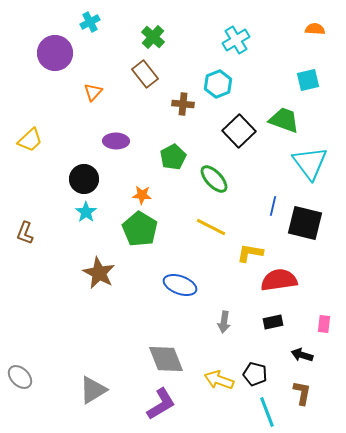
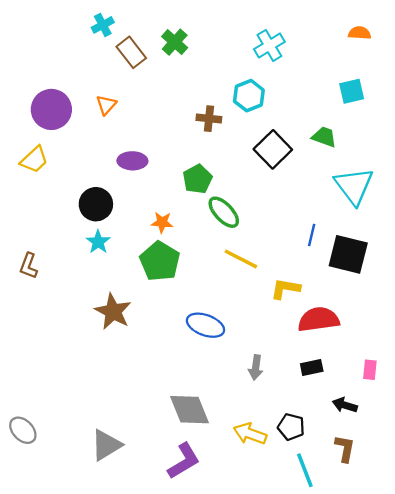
purple circle: (55, 53) -> (51, 109), moved
brown rectangle: (145, 74) -> (131, 52), moved
green trapezoid: (284, 120) -> (324, 137), size x0.7
green ellipse: (214, 179) -> (224, 212), moved

